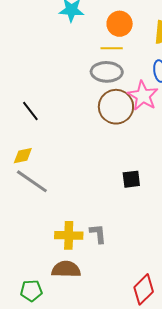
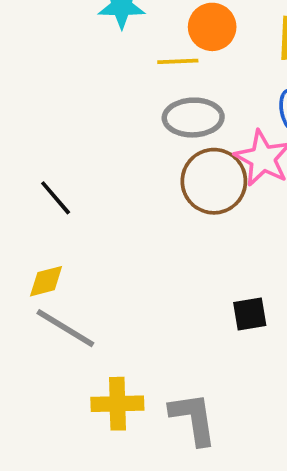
yellow line: (112, 48) -> (178, 61), moved
gray L-shape: (98, 234) -> (193, 419), size x1.5
yellow cross: (69, 235) -> (117, 404), moved

